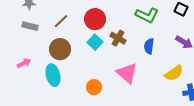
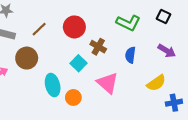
cyan square: (95, 42) -> (79, 63), moved
brown circle: (60, 49) -> (27, 58), moved
cyan ellipse: (53, 75) -> (53, 85), moved

